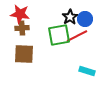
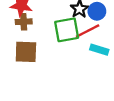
cyan rectangle: (87, 71) -> (99, 50), moved

